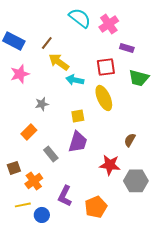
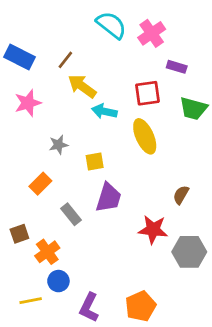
yellow square: (78, 116) -> (95, 161), moved
purple L-shape: (65, 196) -> (89, 307), moved
yellow line: (23, 205) -> (31, 301), moved
orange pentagon: (96, 207) -> (141, 306), moved
blue circle: (42, 215) -> (58, 281), moved

